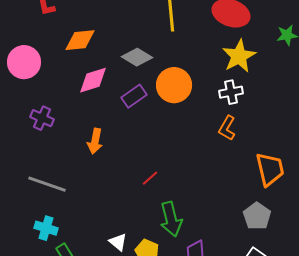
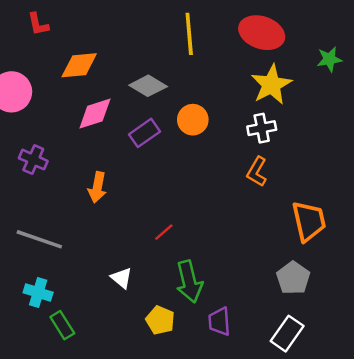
orange circle: (174, 85) -> (193, 120), size x0.7
white triangle: (118, 242) -> (122, 278), moved

